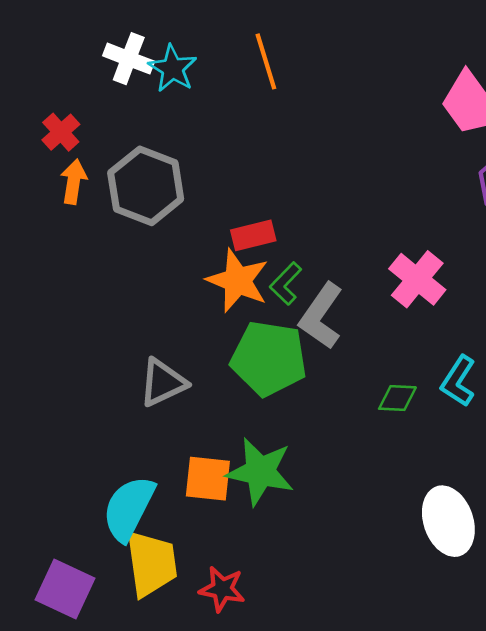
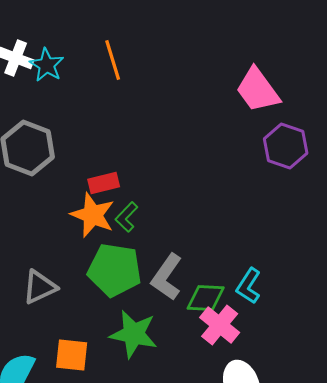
pink cross: (417, 279) -> (220, 325), moved
gray L-shape: (321, 316) -> (167, 277), moved
green diamond: (397, 398) -> (206, 298), size x1.4
green star: (260, 472) -> (134, 334), moved

